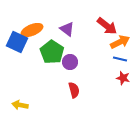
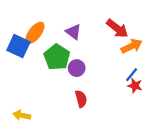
orange ellipse: (32, 30) -> (35, 33), turned -30
blue line: (120, 59) -> (132, 75), moved, turned -64

